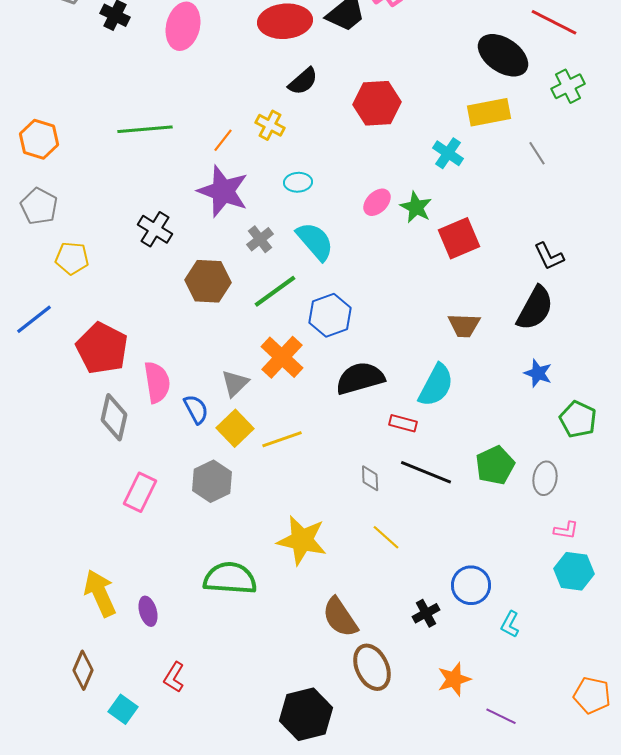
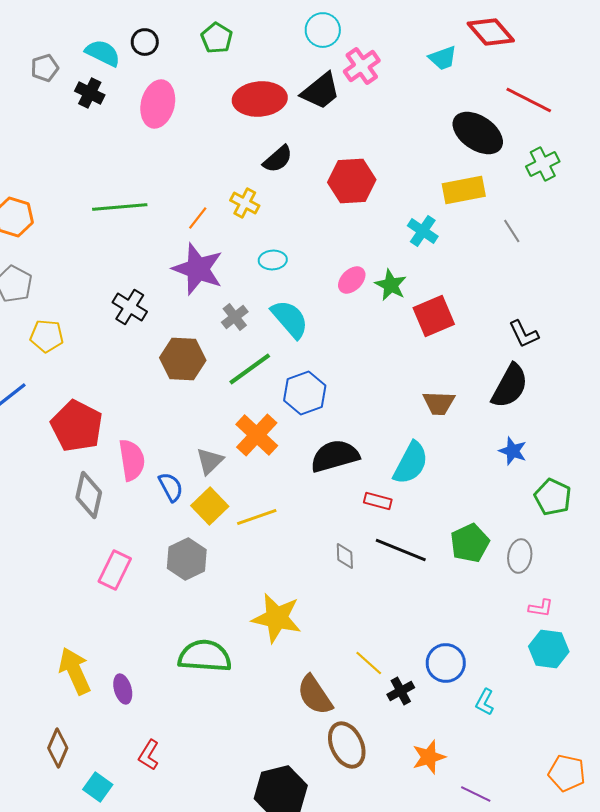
yellow line: (386, 537) -> (369, 663), moved

